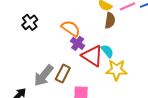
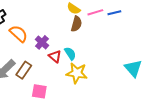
orange semicircle: (71, 28) -> (19, 34), moved
red triangle: (92, 56) -> (55, 56), size x0.6

